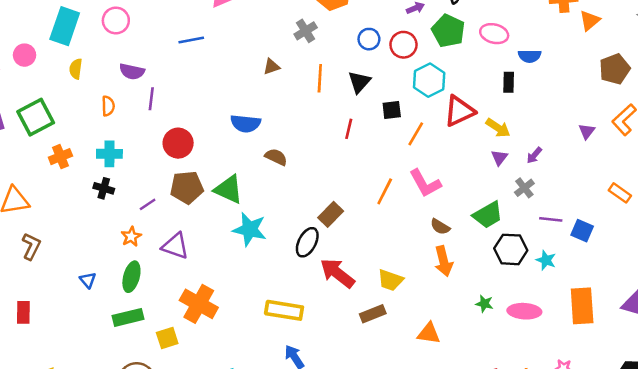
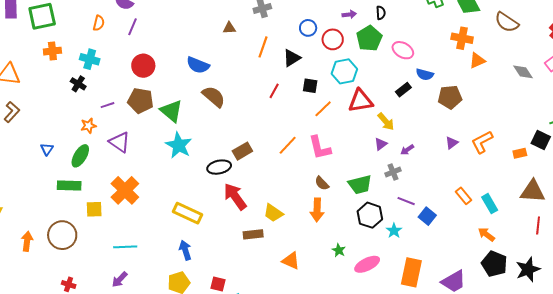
brown pentagon: (615, 69) -> (450, 97), moved
black rectangle: (509, 82) -> (403, 90), turned 35
brown semicircle: (276, 157) -> (214, 97), size x1.4
black ellipse: (307, 242) -> (219, 167), turned 35
pink ellipse: (524, 311) -> (367, 264), turned -45

